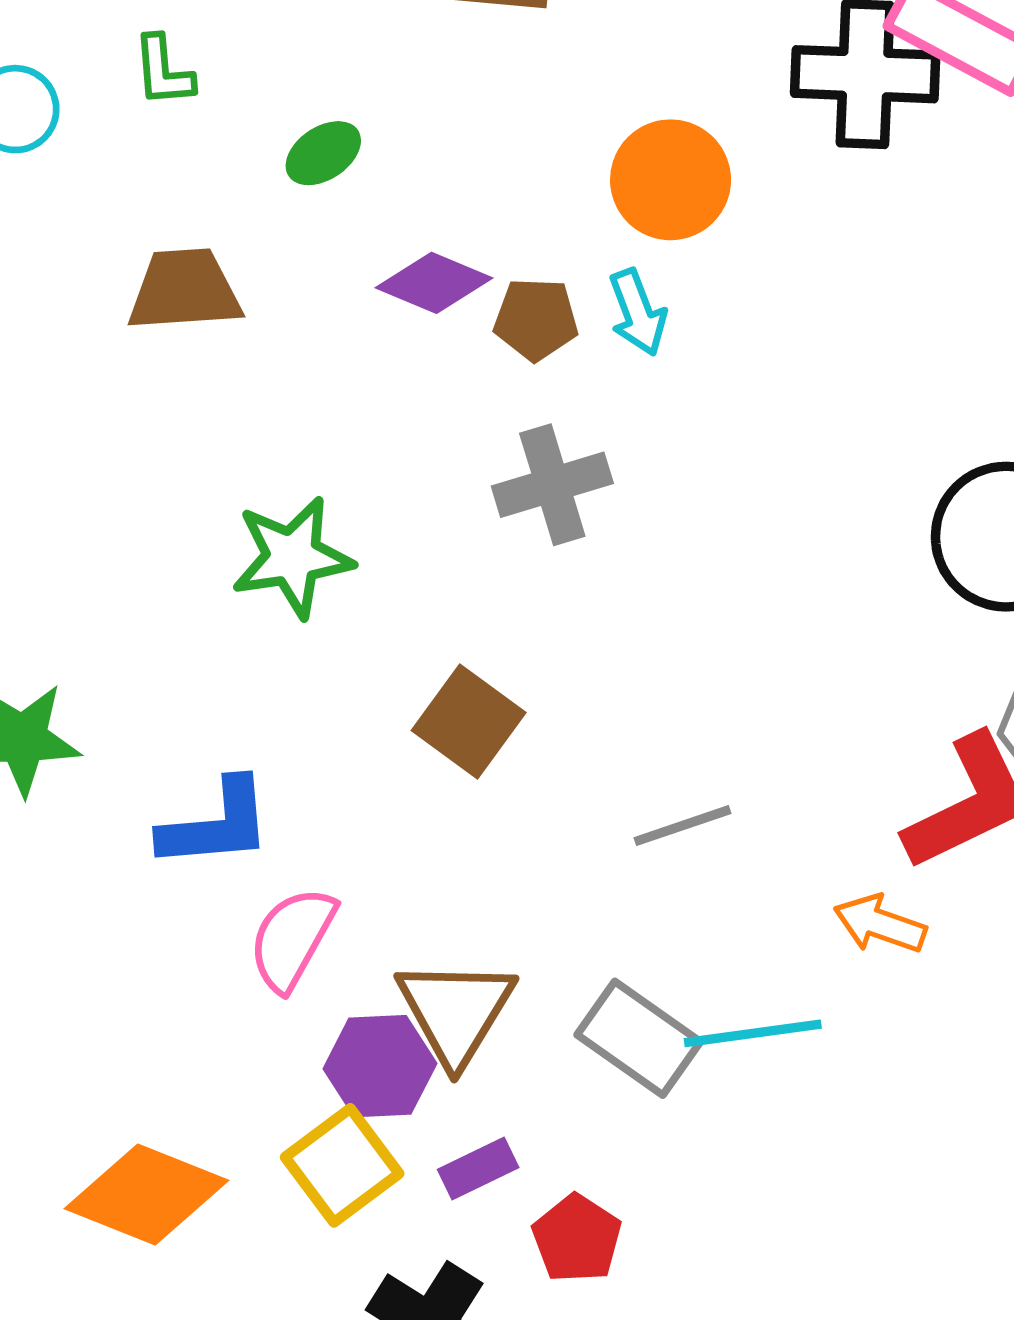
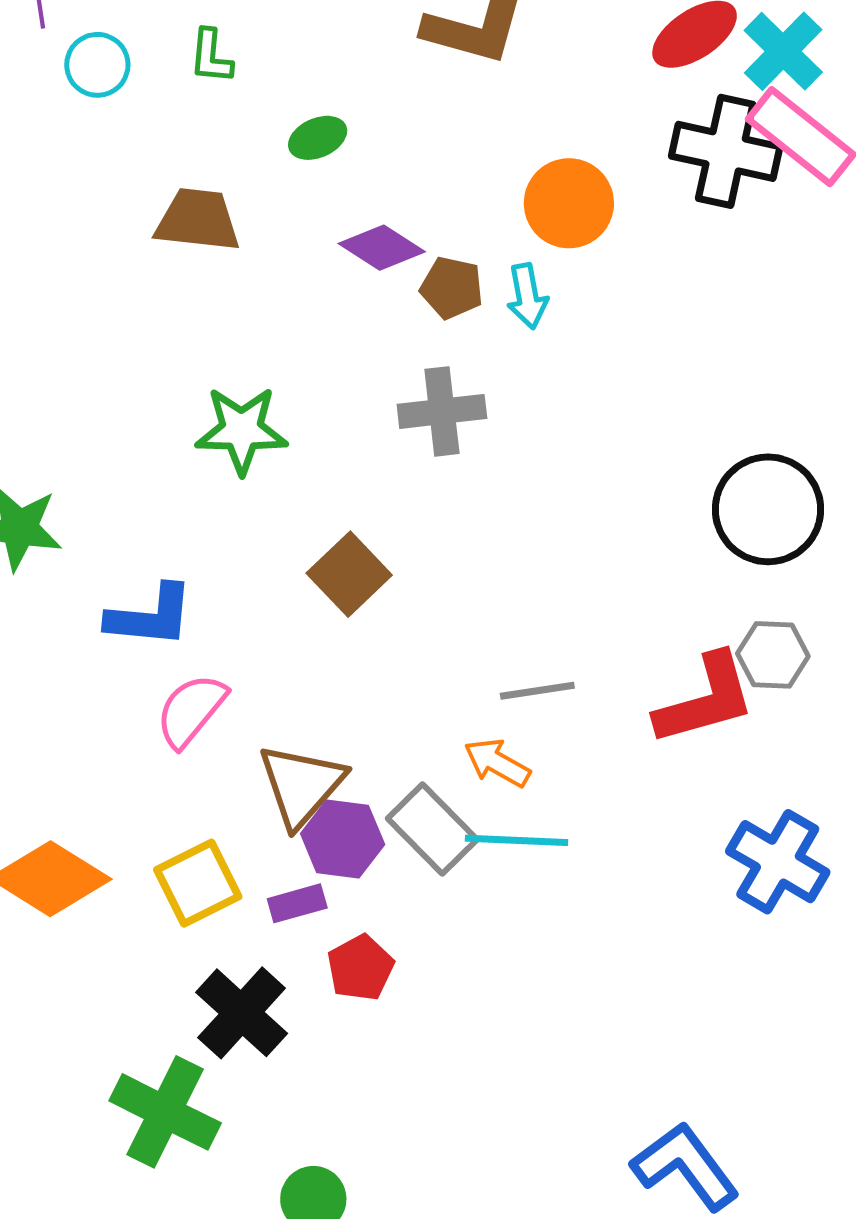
gray line: (682, 826) -> (537, 691), moved
orange arrow: (880, 924) -> (497, 763), moved
purple hexagon: (380, 1066) -> (343, 839), moved

